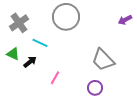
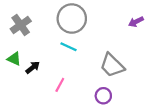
cyan line: (40, 43) -> (69, 47), moved

